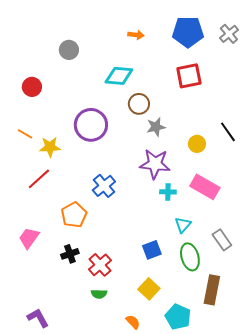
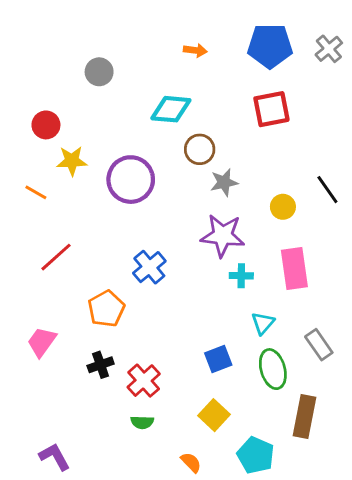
yellow star: (50, 147) -> (72, 161), moved
pink rectangle: (205, 187) -> (294, 269), turned 52

